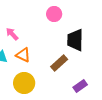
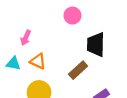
pink arrow: (12, 34) -> (26, 38), turned -112

